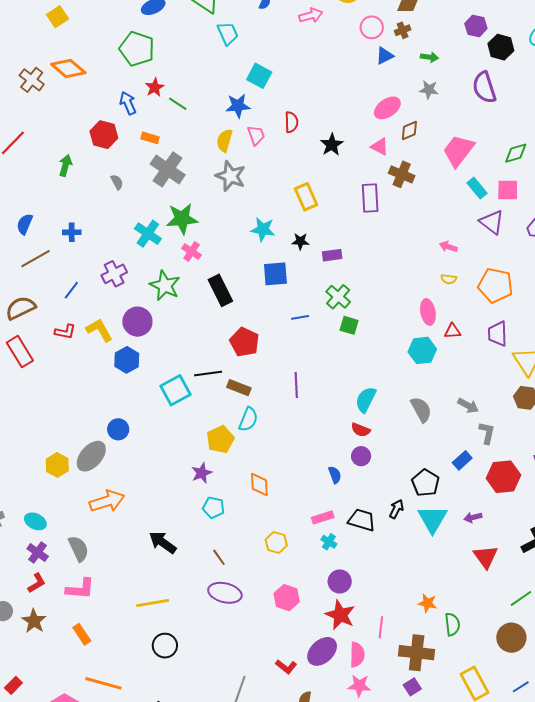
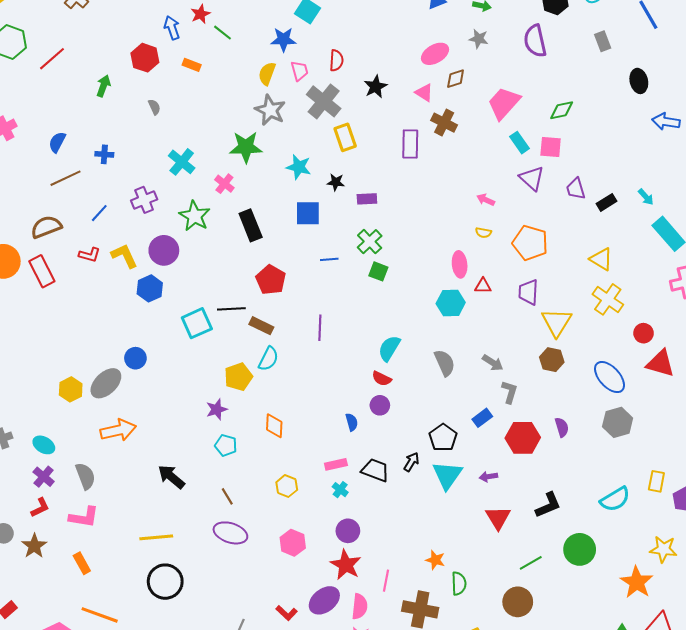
gray cross: (168, 169) -> (324, 101), moved
green star: (182, 219) -> (246, 147), moved
black circle: (165, 646) -> (165, 582), size x1.4

